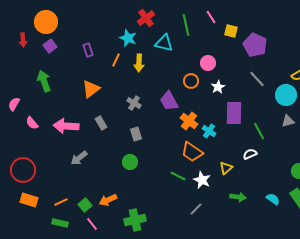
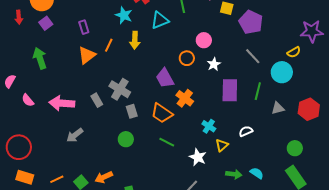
cyan triangle: (164, 43) -> (160, 20), turned -36
orange line: (116, 60) -> (109, 45), moved
orange triangle: (91, 89) -> (87, 55), moved
gray cross: (134, 103) -> (120, 89), moved, size x1.5
gray triangle: (288, 121) -> (278, 108), moved
cyan cross: (209, 131) -> (209, 126), moved
green line: (259, 131) -> (258, 91), moved, turned 42
orange trapezoid: (192, 152) -> (162, 113), moved
green line: (178, 176) -> (167, 142), moved
cyan semicircle: (273, 199) -> (257, 173), moved

